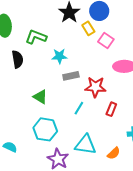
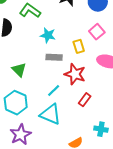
yellow rectangle: (88, 28) -> (79, 46), moved
cyan triangle: (85, 145) -> (50, 114), moved

